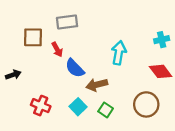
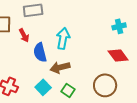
cyan arrow: (119, 53) -> (63, 38), moved
blue semicircle: (75, 68) -> (40, 52), turned 30

